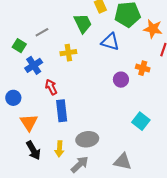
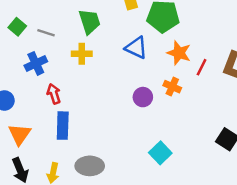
green trapezoid: (83, 23) -> (90, 22), moved
orange star: (153, 29) -> (179, 53), moved
gray line: (42, 32) -> (46, 33), moved, turned 40
green square: (19, 46) -> (17, 27), moved

